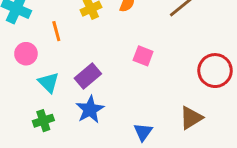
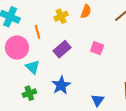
pink circle: (26, 54) -> (17, 48), size x1.5
purple rectangle: (88, 76) -> (62, 49), moved

